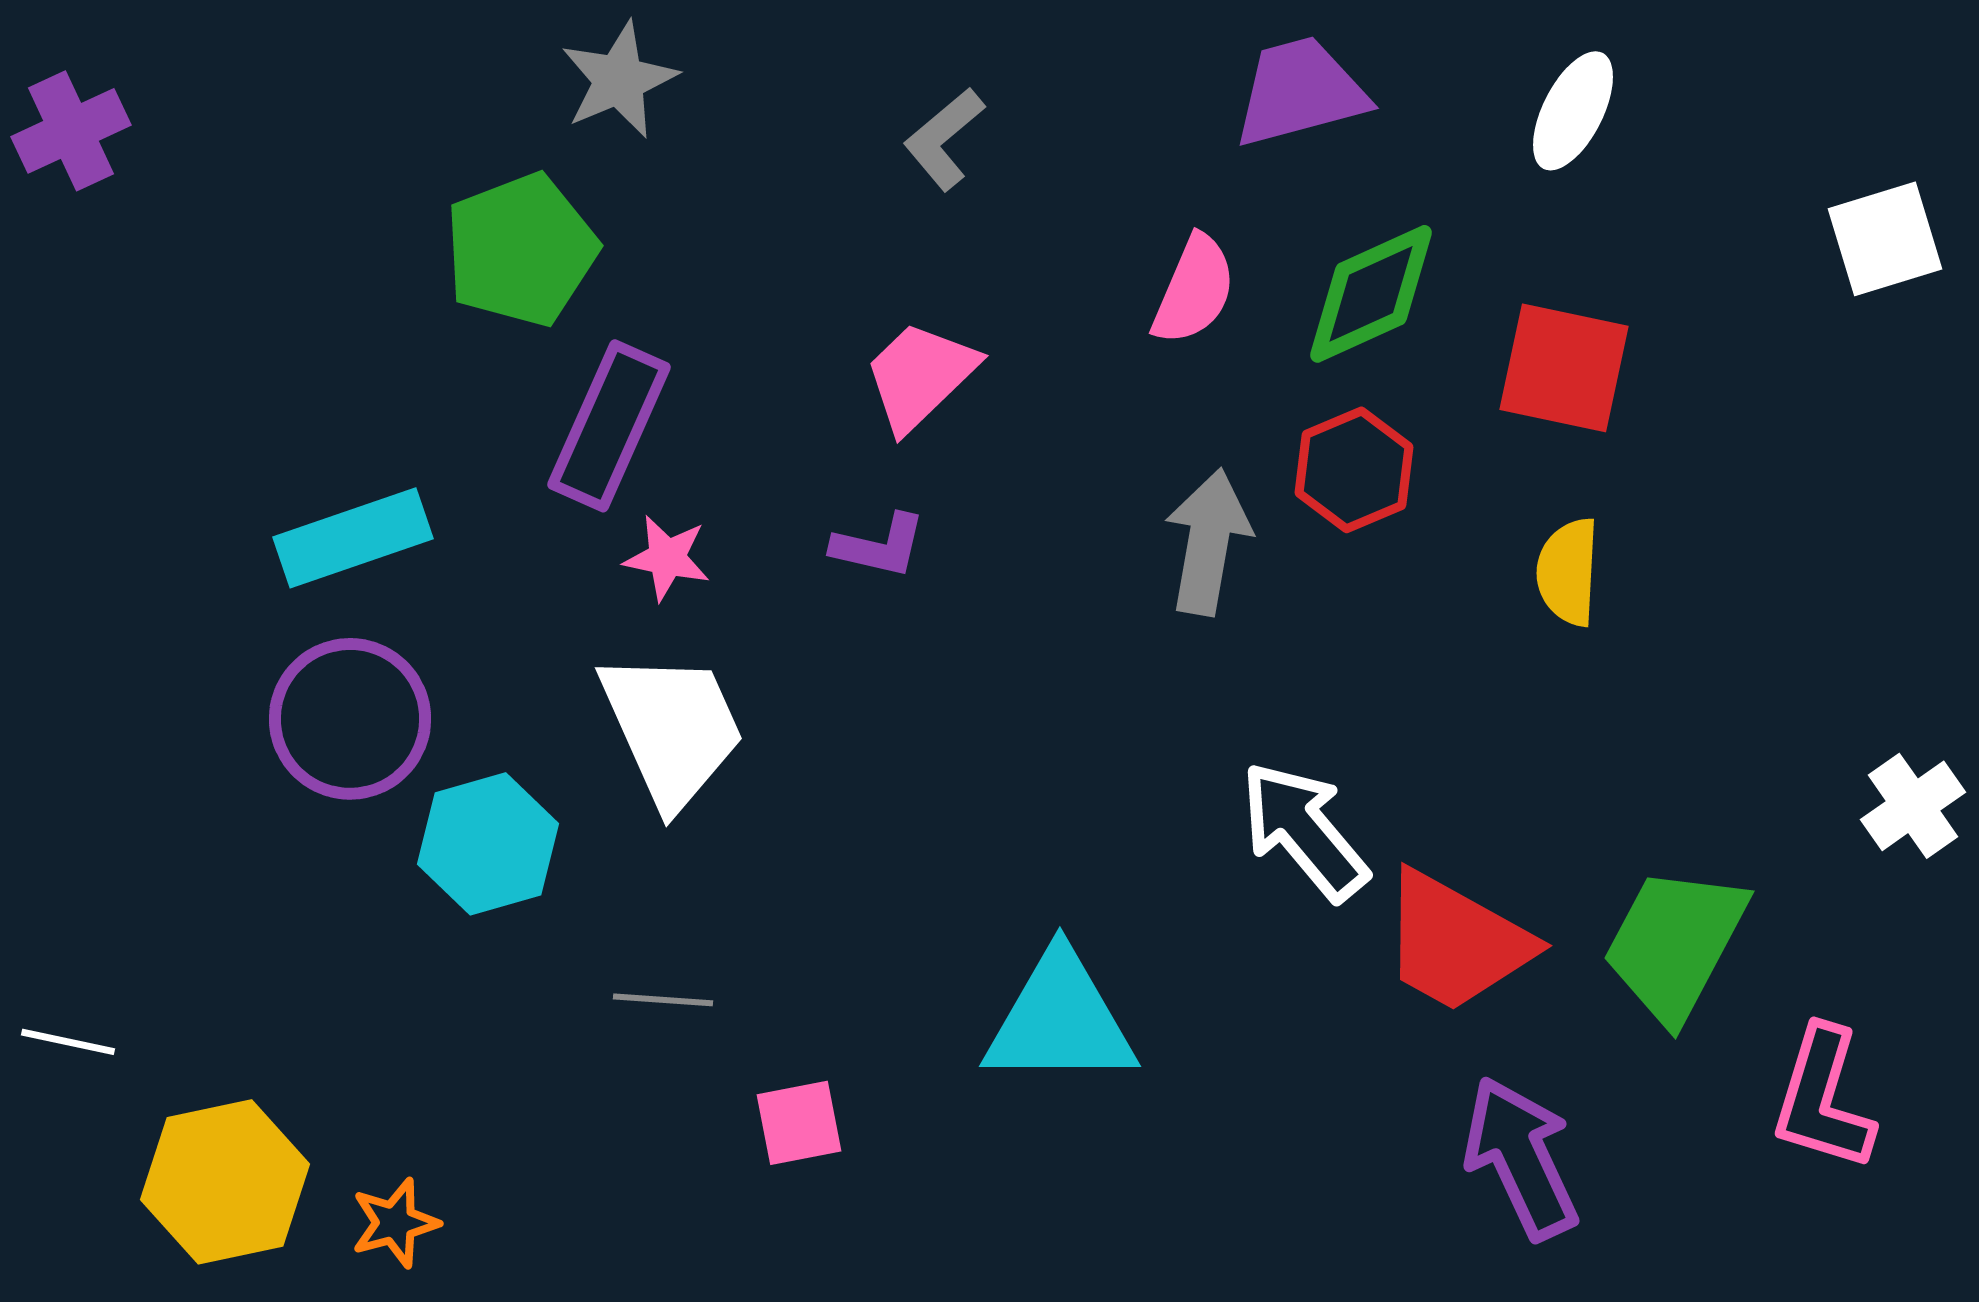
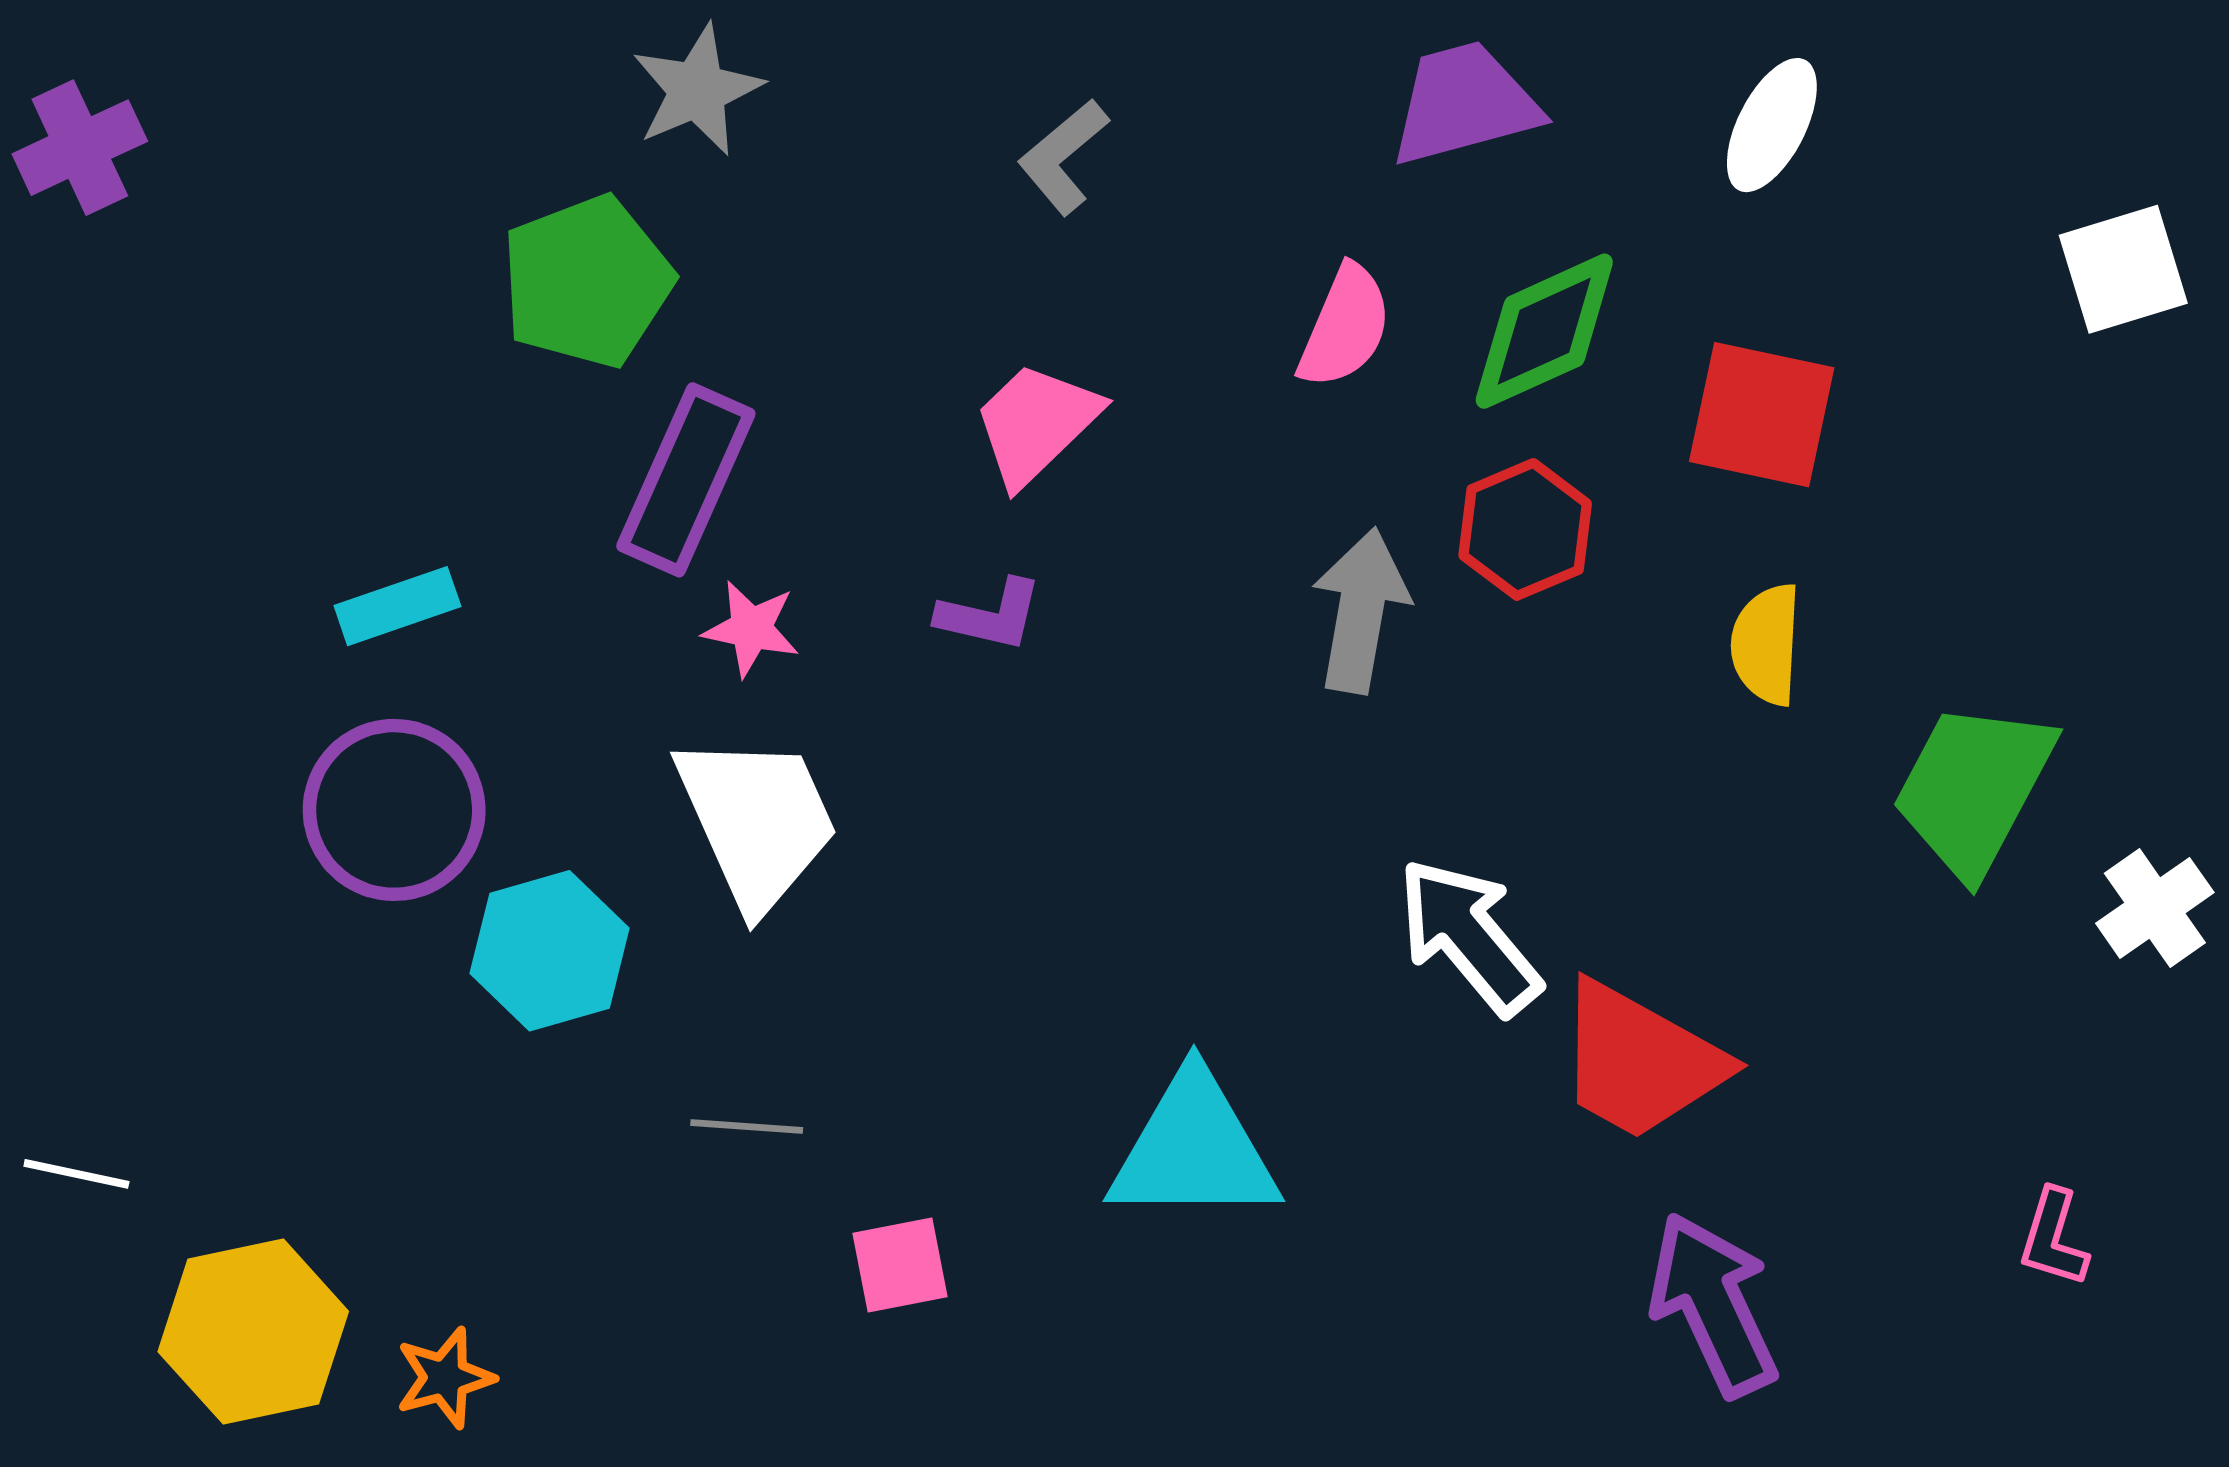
cyan rectangle: (353, 538) -> (397, 606), size x0.7
green trapezoid: (1675, 944) -> (1973, 789), moved
pink L-shape: (1823, 1099) -> (2053, 1238), size x0.6

